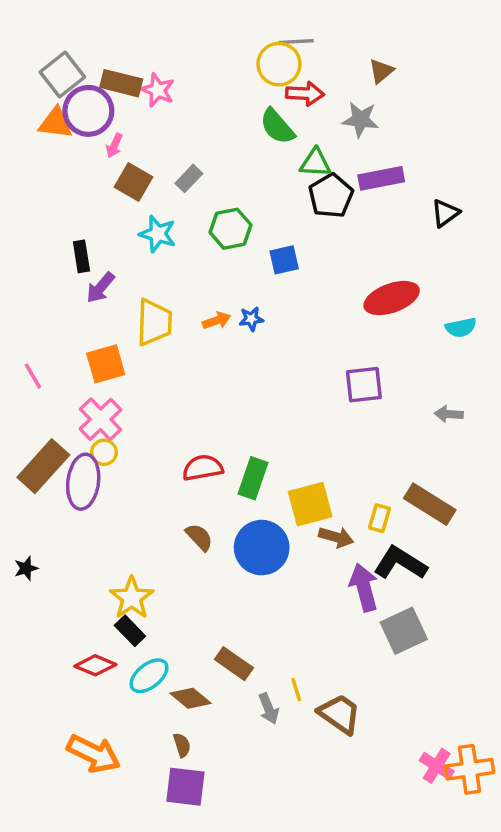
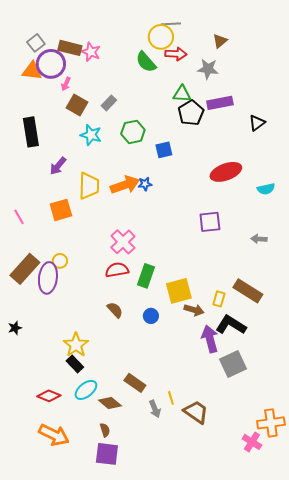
gray square: (62, 75) -> (36, 43), size x0.7
green semicircle: (277, 126) -> (146, 62), moved
black rectangle: (81, 256) -> (31, 132), moved, size x1.6
orange arrow: (217, 321) -> (125, 185), size x1.8
pink cross: (101, 419) -> (123, 242), moved
blue circle: (262, 548) -> (151, 316), size x0.5
red diamond: (95, 665) -> (49, 396), moved
orange cross: (470, 769) -> (271, 423), moved

